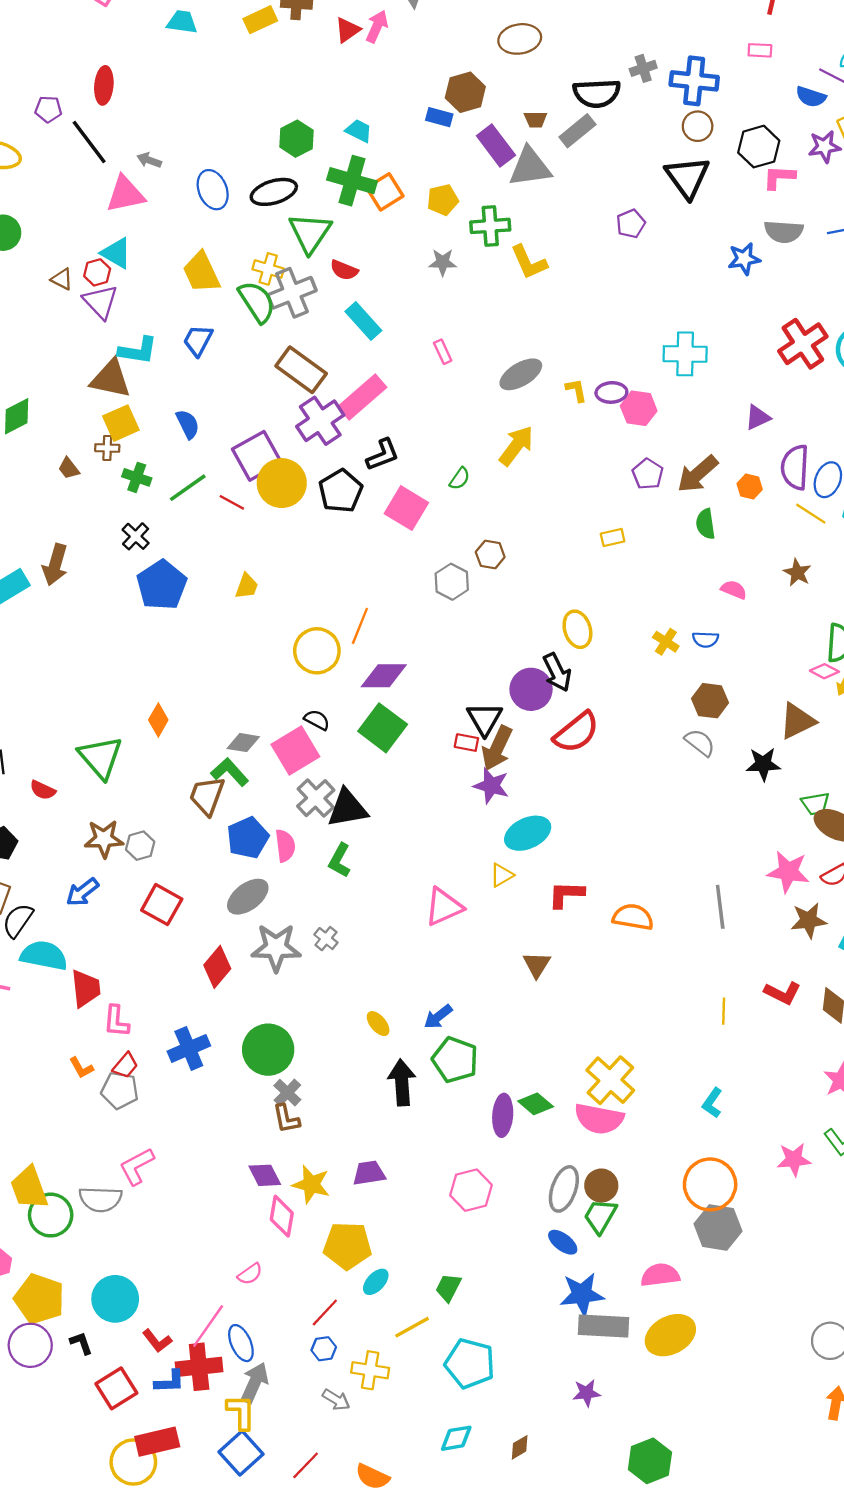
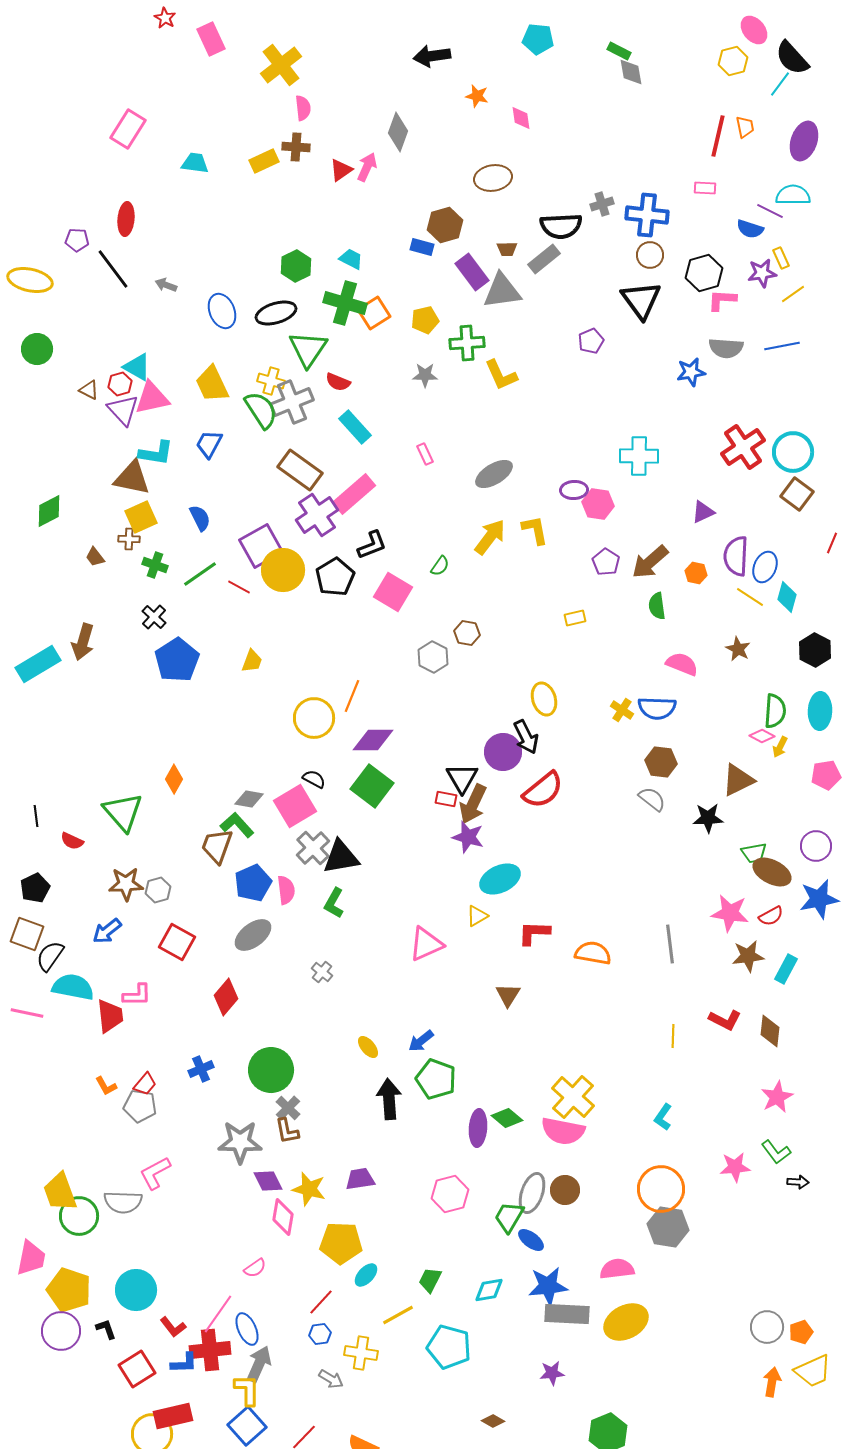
pink triangle: (125, 194) -> (152, 398), moved
yellow L-shape: (576, 390) -> (535, 530), moved, size x1.4
pink semicircle: (734, 590) -> (682, 664), size x1.4
blue semicircle: (705, 639) -> (657, 708), size x1.6
gray star: (276, 948) -> (240, 1142), moved
pink L-shape: (116, 1021) -> (137, 995), moved, turned -96
blue cross: (189, 1048) -> (201, 1069), size x0.7
green trapezoid: (600, 1216) -> (509, 1217), moved
cyan diamond: (456, 1438) -> (489, 1290), moved
brown diamond: (520, 1447) -> (493, 1421), turned 60

